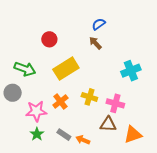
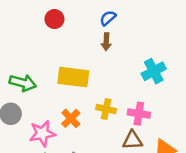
red circle: (49, 39) -> (54, 19), moved
brown arrow: (95, 43) -> (106, 42), turned -128
yellow rectangle: (66, 69) -> (73, 77), turned 45

